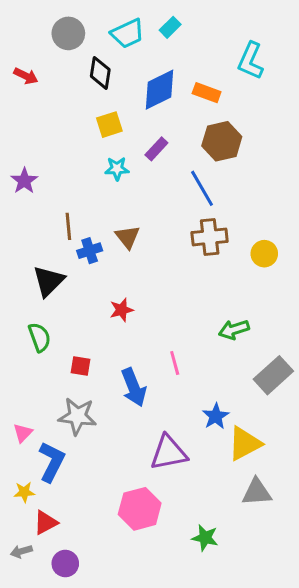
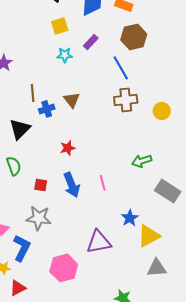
gray rectangle: (273, 375) -> (168, 191), turned 75
blue arrow: (134, 387) -> (72, 185), moved
pink hexagon: (140, 509) -> (64, 268), moved

